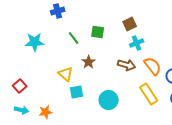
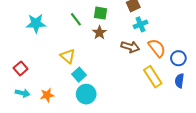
brown star: (89, 62) -> (99, 33), moved
cyan square: (77, 92) -> (79, 75), turned -32
cyan circle: (109, 100) -> (86, 94), moved

